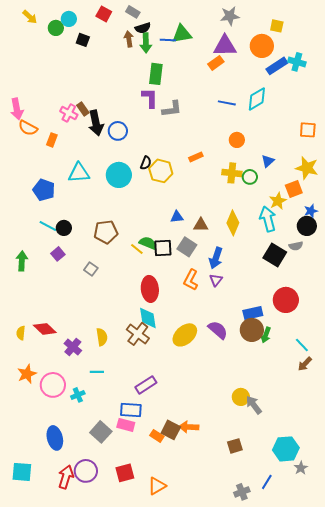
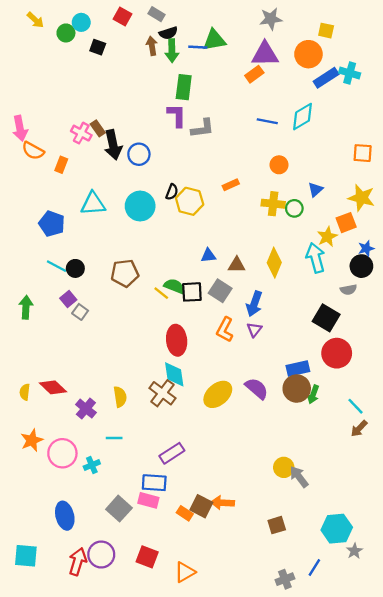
black square: (275, 255) -> (326, 318), moved
gray square: (91, 269) -> (80, 312), moved
red square: (125, 473) -> (147, 557), turned 36

